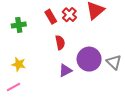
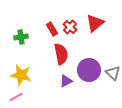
red semicircle: (60, 43) -> (61, 54), size x1.5
yellow star: (19, 64) -> (21, 75), size x1.5

